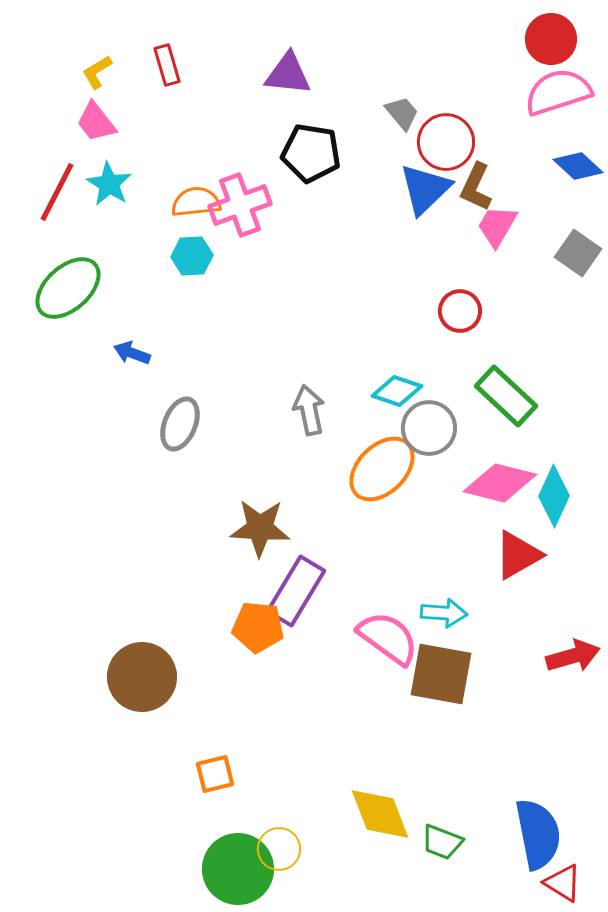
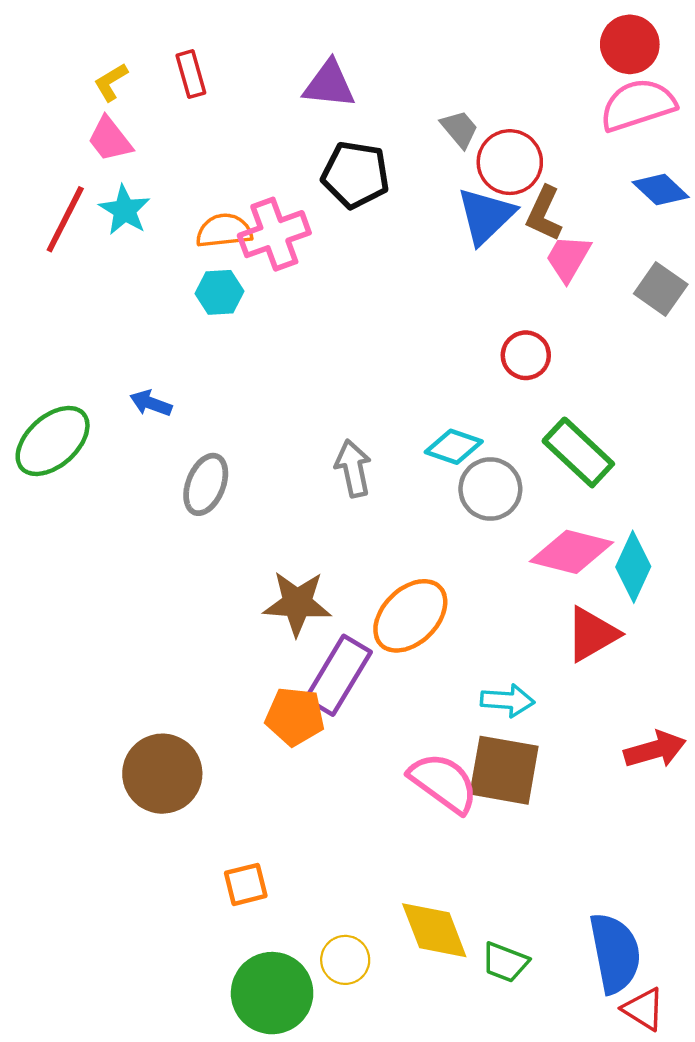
green ellipse: (68, 288) -> (53, 441), moved
orange ellipse: (382, 469) -> (410, 616), moved
pink semicircle: (388, 638) -> (443, 783), moved
yellow circle: (279, 849) -> (345, 960), moved

